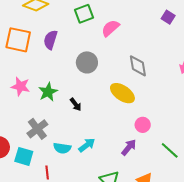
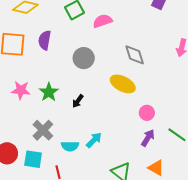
pink semicircle: (110, 28) -> (103, 21), turned 30
black arrow: (76, 104) -> (78, 101), turned 80
purple arrow: (129, 147) -> (148, 138), moved

